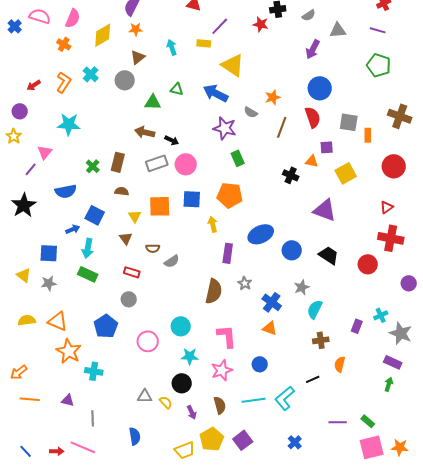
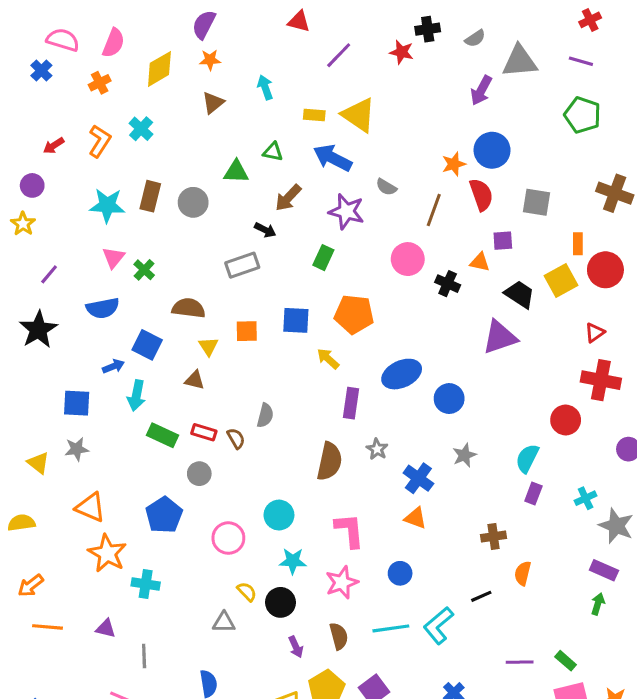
blue cross: (15, 26) -> (41, 71), moved
gray triangle: (338, 30) -> (520, 61), size x1.4
yellow rectangle: (204, 43) -> (314, 115), moved
orange cross: (64, 44) -> (100, 83), turned 32
gray circle: (125, 80) -> (193, 202), moved
orange star: (273, 97) -> (454, 164), moved
brown arrow: (145, 132) -> (288, 198), moved, turned -60
orange rectangle: (368, 135) -> (578, 244), moved
pink triangle: (45, 152) -> (113, 258), moved
green rectangle: (238, 158) -> (323, 258), moved, turned 49
brown rectangle: (118, 162) -> (150, 196), moved
pink circle: (186, 164) -> (408, 259), moved
yellow square: (346, 173) -> (561, 281), moved
brown semicircle: (122, 191) -> (189, 308), size x1.5
orange square: (160, 206) -> (247, 331), size x0.7
purple triangle: (325, 210) -> (500, 337), turned -40
yellow arrow: (213, 224) -> (328, 359), turned -35
brown triangle: (126, 238) -> (195, 380), turned -40
brown semicircle: (153, 248) -> (236, 438), moved, turned -120
black trapezoid: (329, 255) -> (520, 294), moved
gray semicircle: (172, 261) -> (265, 415), turned -42
green rectangle: (88, 274) -> (162, 435), moved
yellow triangle: (24, 275) -> (38, 463), moved
cyan semicircle: (315, 309) -> (527, 458), moved
yellow semicircle: (27, 320) -> (21, 523), moved
purple rectangle: (357, 326) -> (533, 494), moved
yellow semicircle: (166, 402) -> (247, 592), moved

